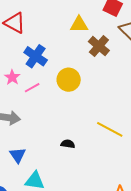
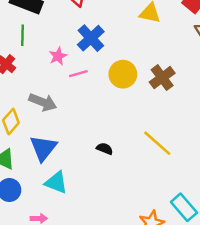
brown cross: (99, 46) -> (162, 78), moved
blue triangle: (18, 155) -> (43, 148), size x1.4

